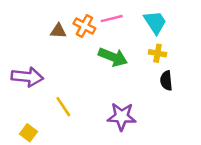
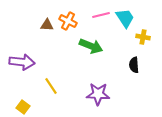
pink line: (112, 19) -> (101, 15), moved
yellow cross: (158, 53) -> (143, 37), moved

